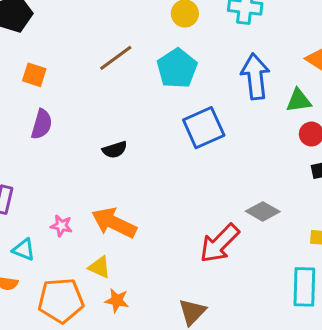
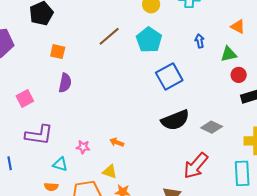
blue arrow: (255, 76) -> (200, 41), size x0.5
black semicircle: (115, 150) -> (175, 120), moved, size x1.8
orange arrow: (114, 223) -> (117, 142), size x0.5
red arrow: (219, 243) -> (196, 166), moved

